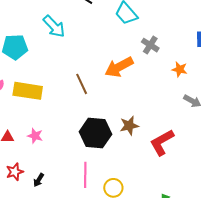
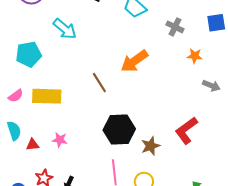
gray cross: (150, 45) -> (175, 27), moved
brown star: (129, 126) -> (151, 146), moved

